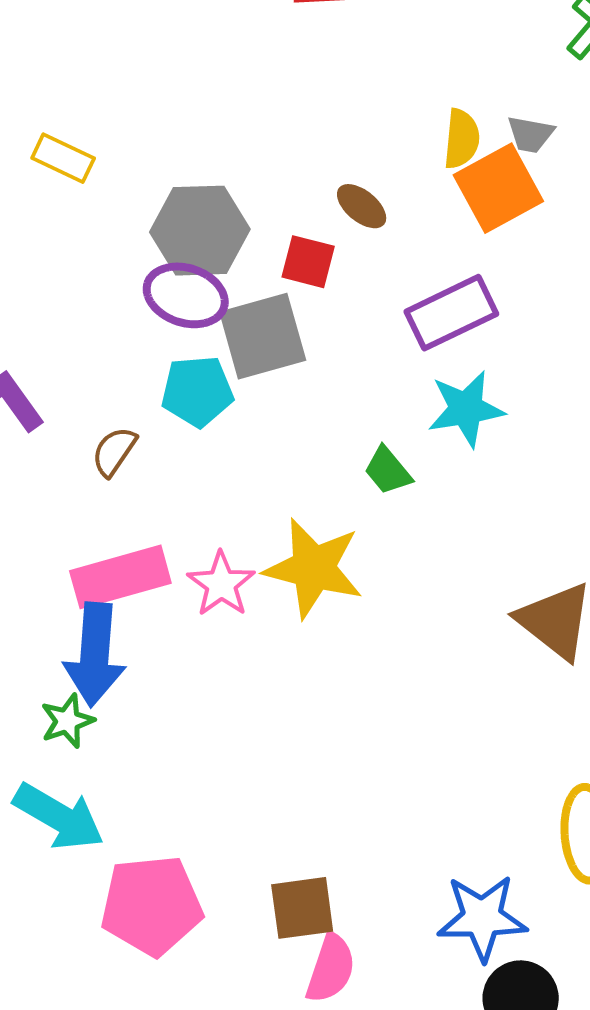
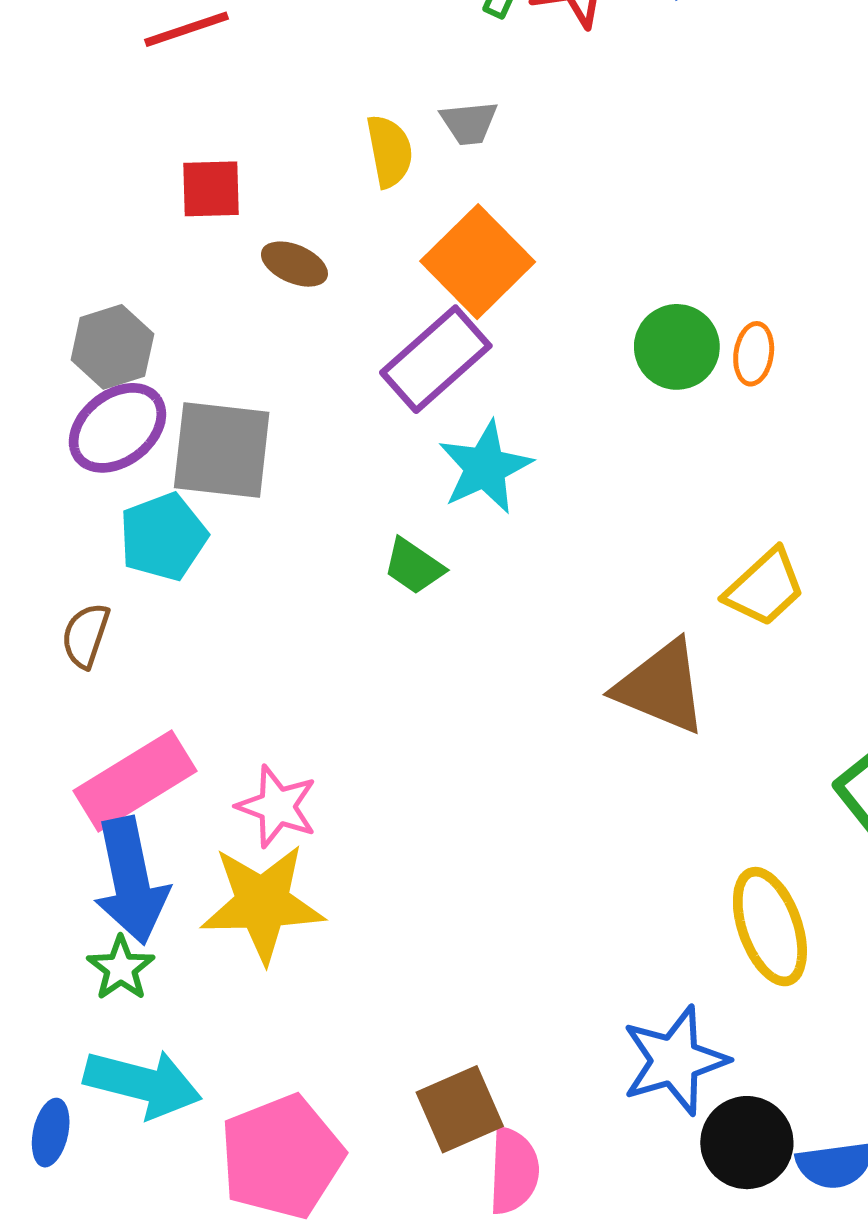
orange square: (498, 188) -> (478, 262), moved
gray hexagon: (200, 231) -> (112, 347), size x0.7
red square: (308, 262) -> (211, 189), moved
purple ellipse: (186, 295) -> (117, 428), turned -40
gray square: (263, 336) -> (222, 450), turned 38
yellow star: (314, 568) -> (262, 903), moved
pink star: (221, 584) -> (277, 807), moved

